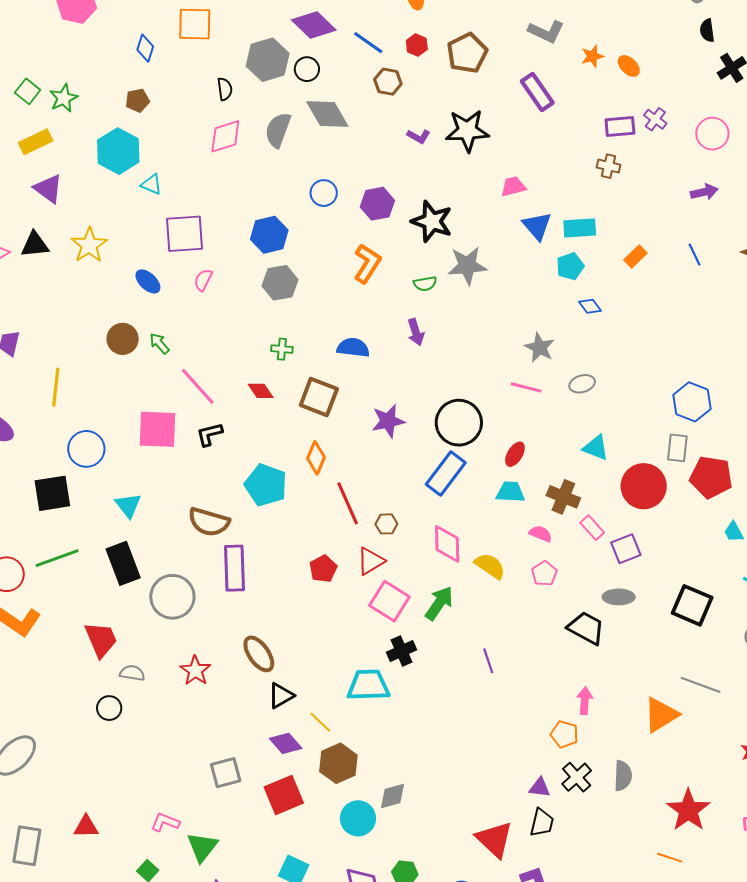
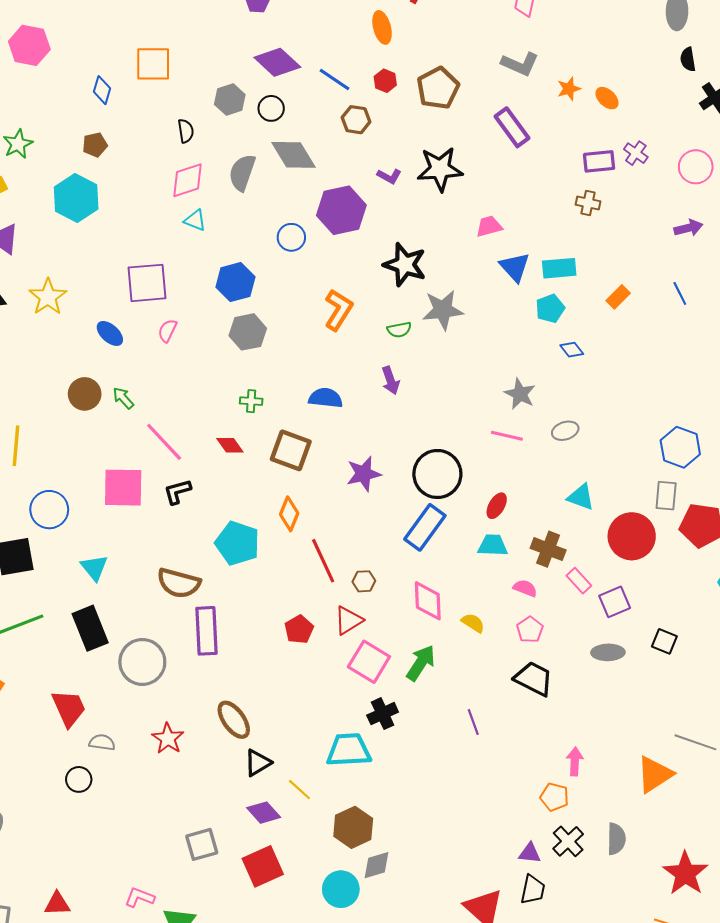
gray hexagon: (268, 60) -> (230, 99), size x0.7
cyan triangle: (151, 184) -> (195, 220), moved
purple hexagon: (377, 204) -> (341, 210), moved, size x1.4
yellow semicircle: (490, 566) -> (473, 623), size x0.7
black square: (692, 605) -> (664, 641), moved, size x0.6
black trapezoid: (586, 628) -> (534, 679), moved
brown hexagon: (338, 763) -> (353, 827), moved

